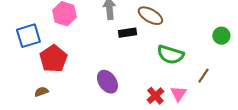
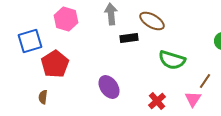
brown semicircle: (41, 92) -> (43, 97), turned -64
pink triangle: (178, 94) -> (193, 99), moved

